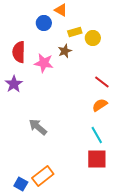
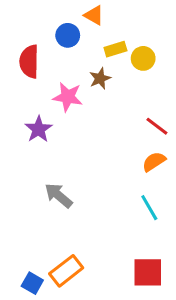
red semicircle: (19, 52) -> (29, 62), moved
purple star: (14, 84) -> (38, 129), moved
red square: (97, 159) -> (148, 272), moved

